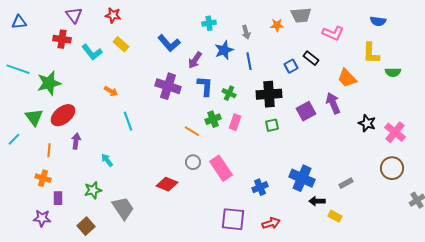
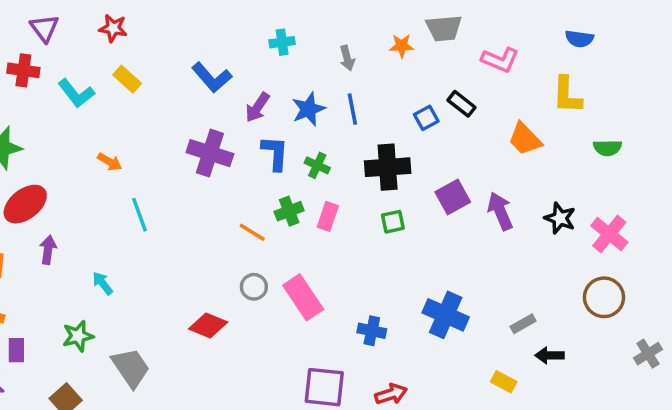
blue star: (224, 50) -> (308, 109), moved
green semicircle: (393, 72) -> (608, 148), moved
purple arrow: (333, 103) -> (500, 211), moved
blue cross: (260, 187) -> (372, 331), turned 35
black arrow: (317, 201) -> (549, 355), moved

